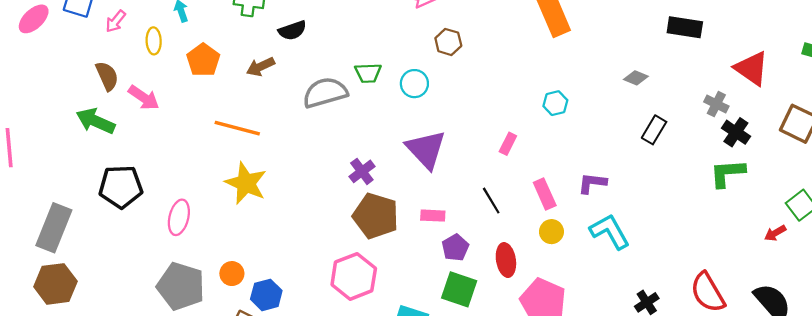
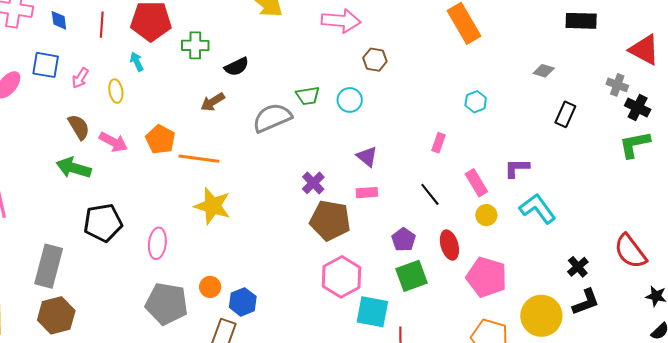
orange pentagon: (203, 60) -> (160, 139), moved
purple triangle: (426, 149) -> (367, 157), size x0.6
pink rectangle: (433, 216) -> (367, 193), moved
pink hexagon: (354, 276) -> (341, 277), moved
green square: (459, 289) -> (412, 276), turned -32

